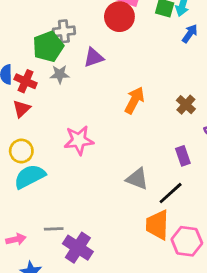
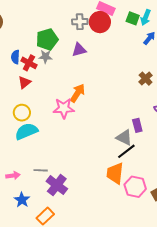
gray cross: (64, 31) -> (80, 22), moved
gray star: (60, 74) -> (45, 57), moved
orange arrow: (134, 100) -> (78, 93), moved
brown cross: (186, 105) -> (146, 79), moved
gray triangle: (137, 179) -> (124, 137), moved

